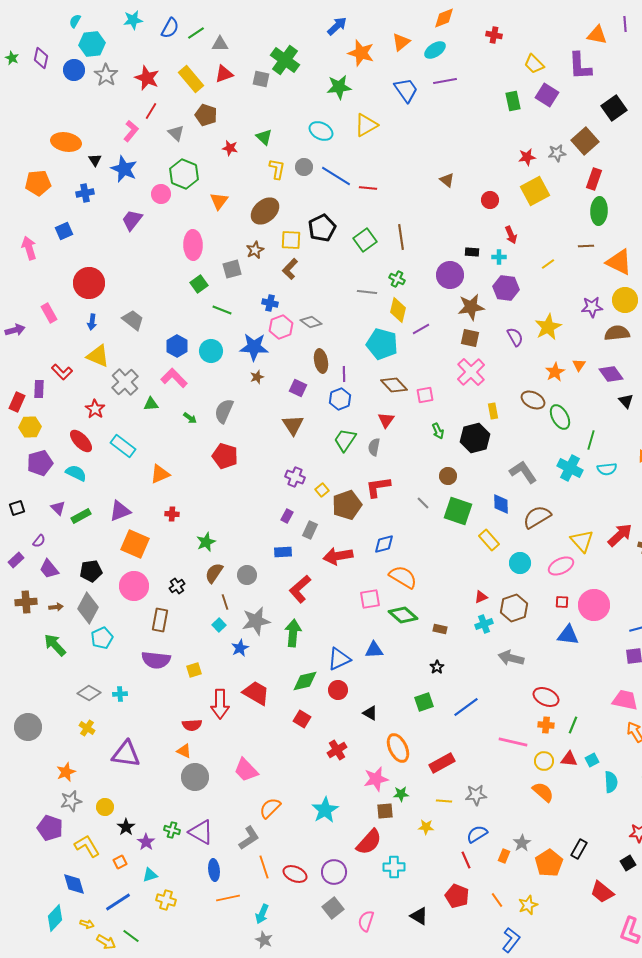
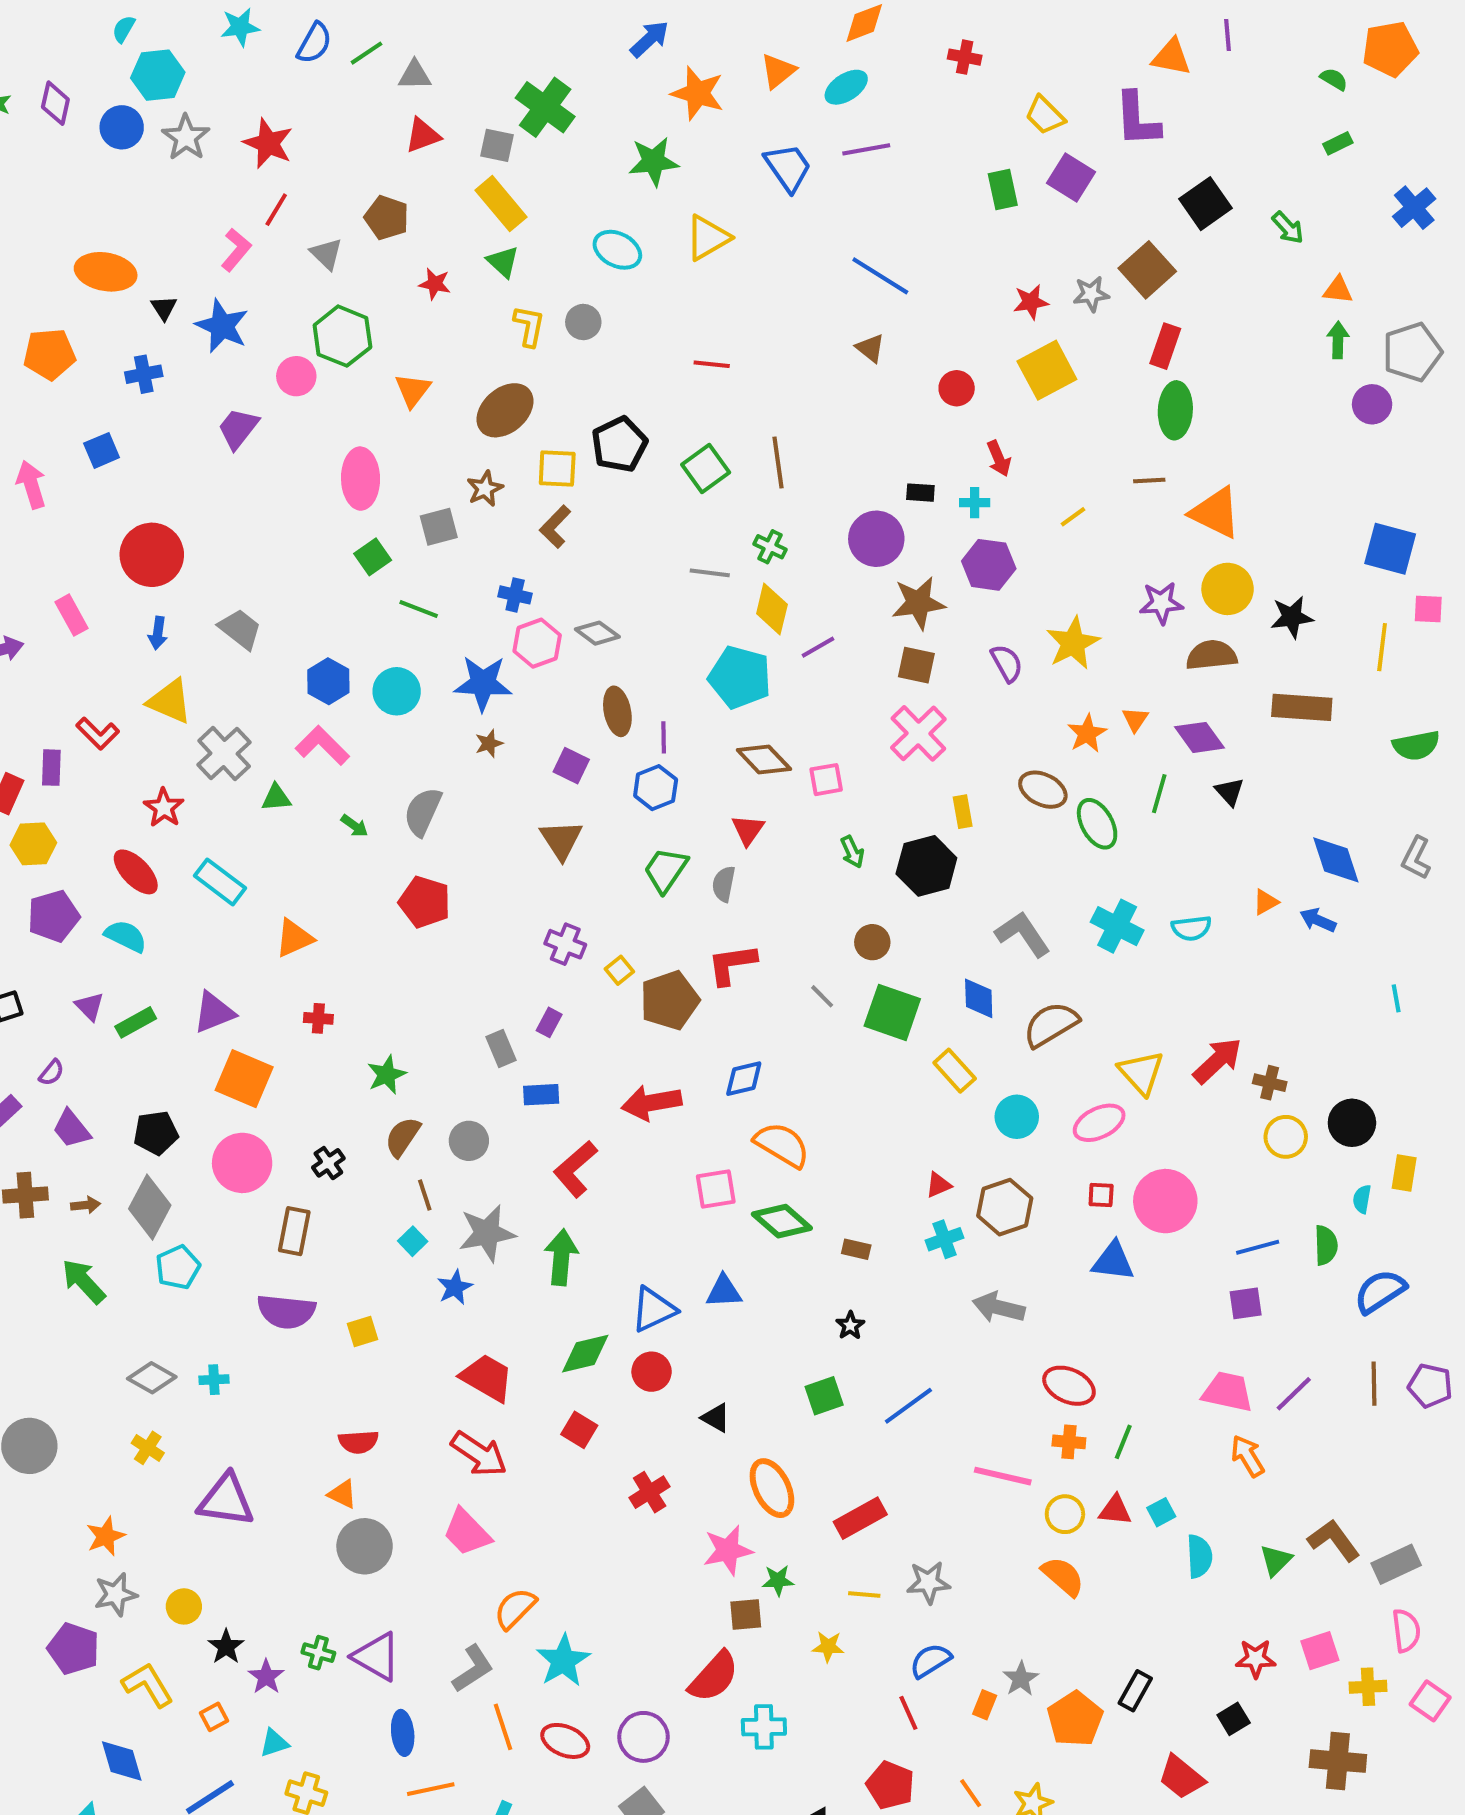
yellow rectangle: (191, 79) -> (501, 204), moved
blue line: (336, 176) -> (880, 276), moved
green line: (591, 440) -> (1159, 794), moved
gray rectangle: (310, 530) -> (501, 1049), moved, turned -48
red arrow: (220, 704) -> (479, 1454), moved, turned -56
cyan star: (325, 810) -> (563, 1661), moved

